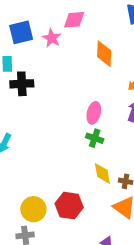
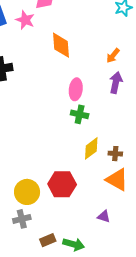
orange diamond: (104, 54) -> (61, 45), moved
yellow diamond: (102, 173) -> (91, 148), turned 70

